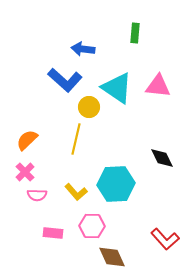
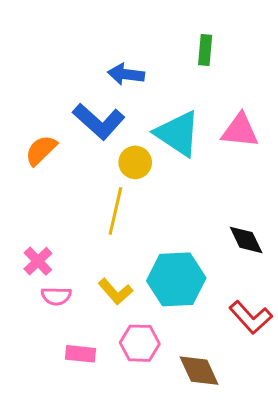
orange semicircle: (27, 140) -> (41, 150), moved
red L-shape: (165, 239) -> (251, 317), moved
brown diamond: (112, 257) -> (199, 371), moved

